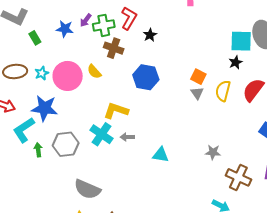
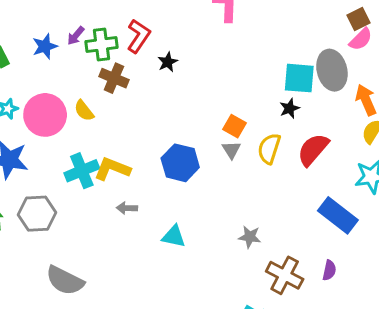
blue star: (65, 29) -> (45, 46), turned -30
blue hexagon: (146, 77) -> (180, 163), moved
cyan cross: (101, 134) -> (82, 171), moved, turned 30

